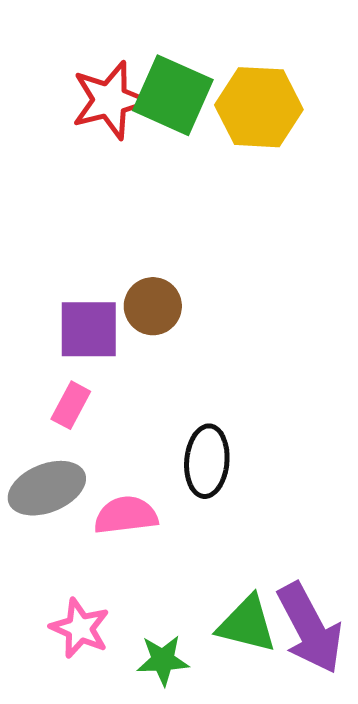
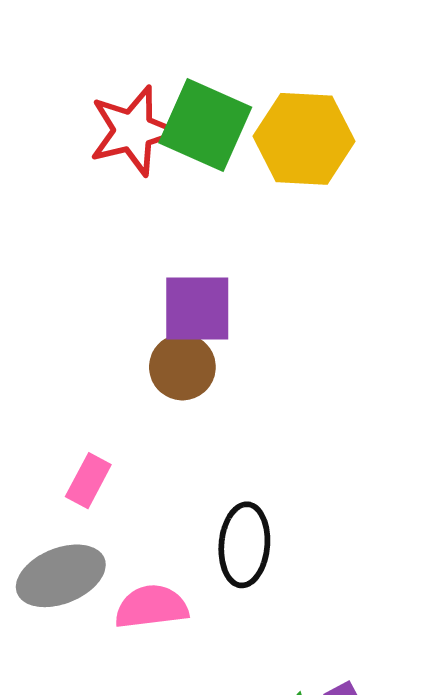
purple square: (89, 329) -> (197, 309), moved

